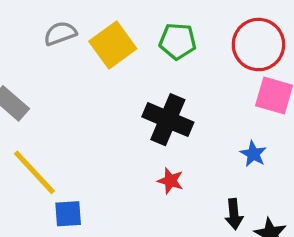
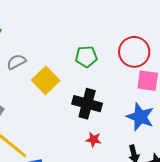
yellow square: (113, 45) -> (46, 80), moved
blue star: (253, 154) -> (140, 117), size x1.8

